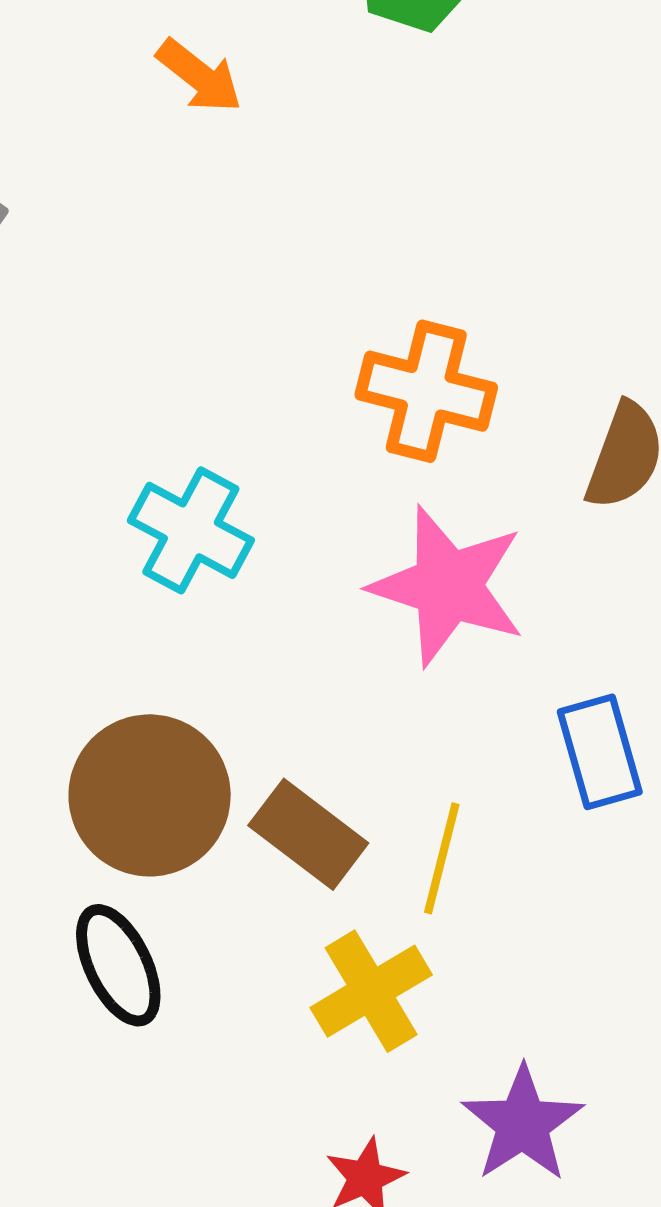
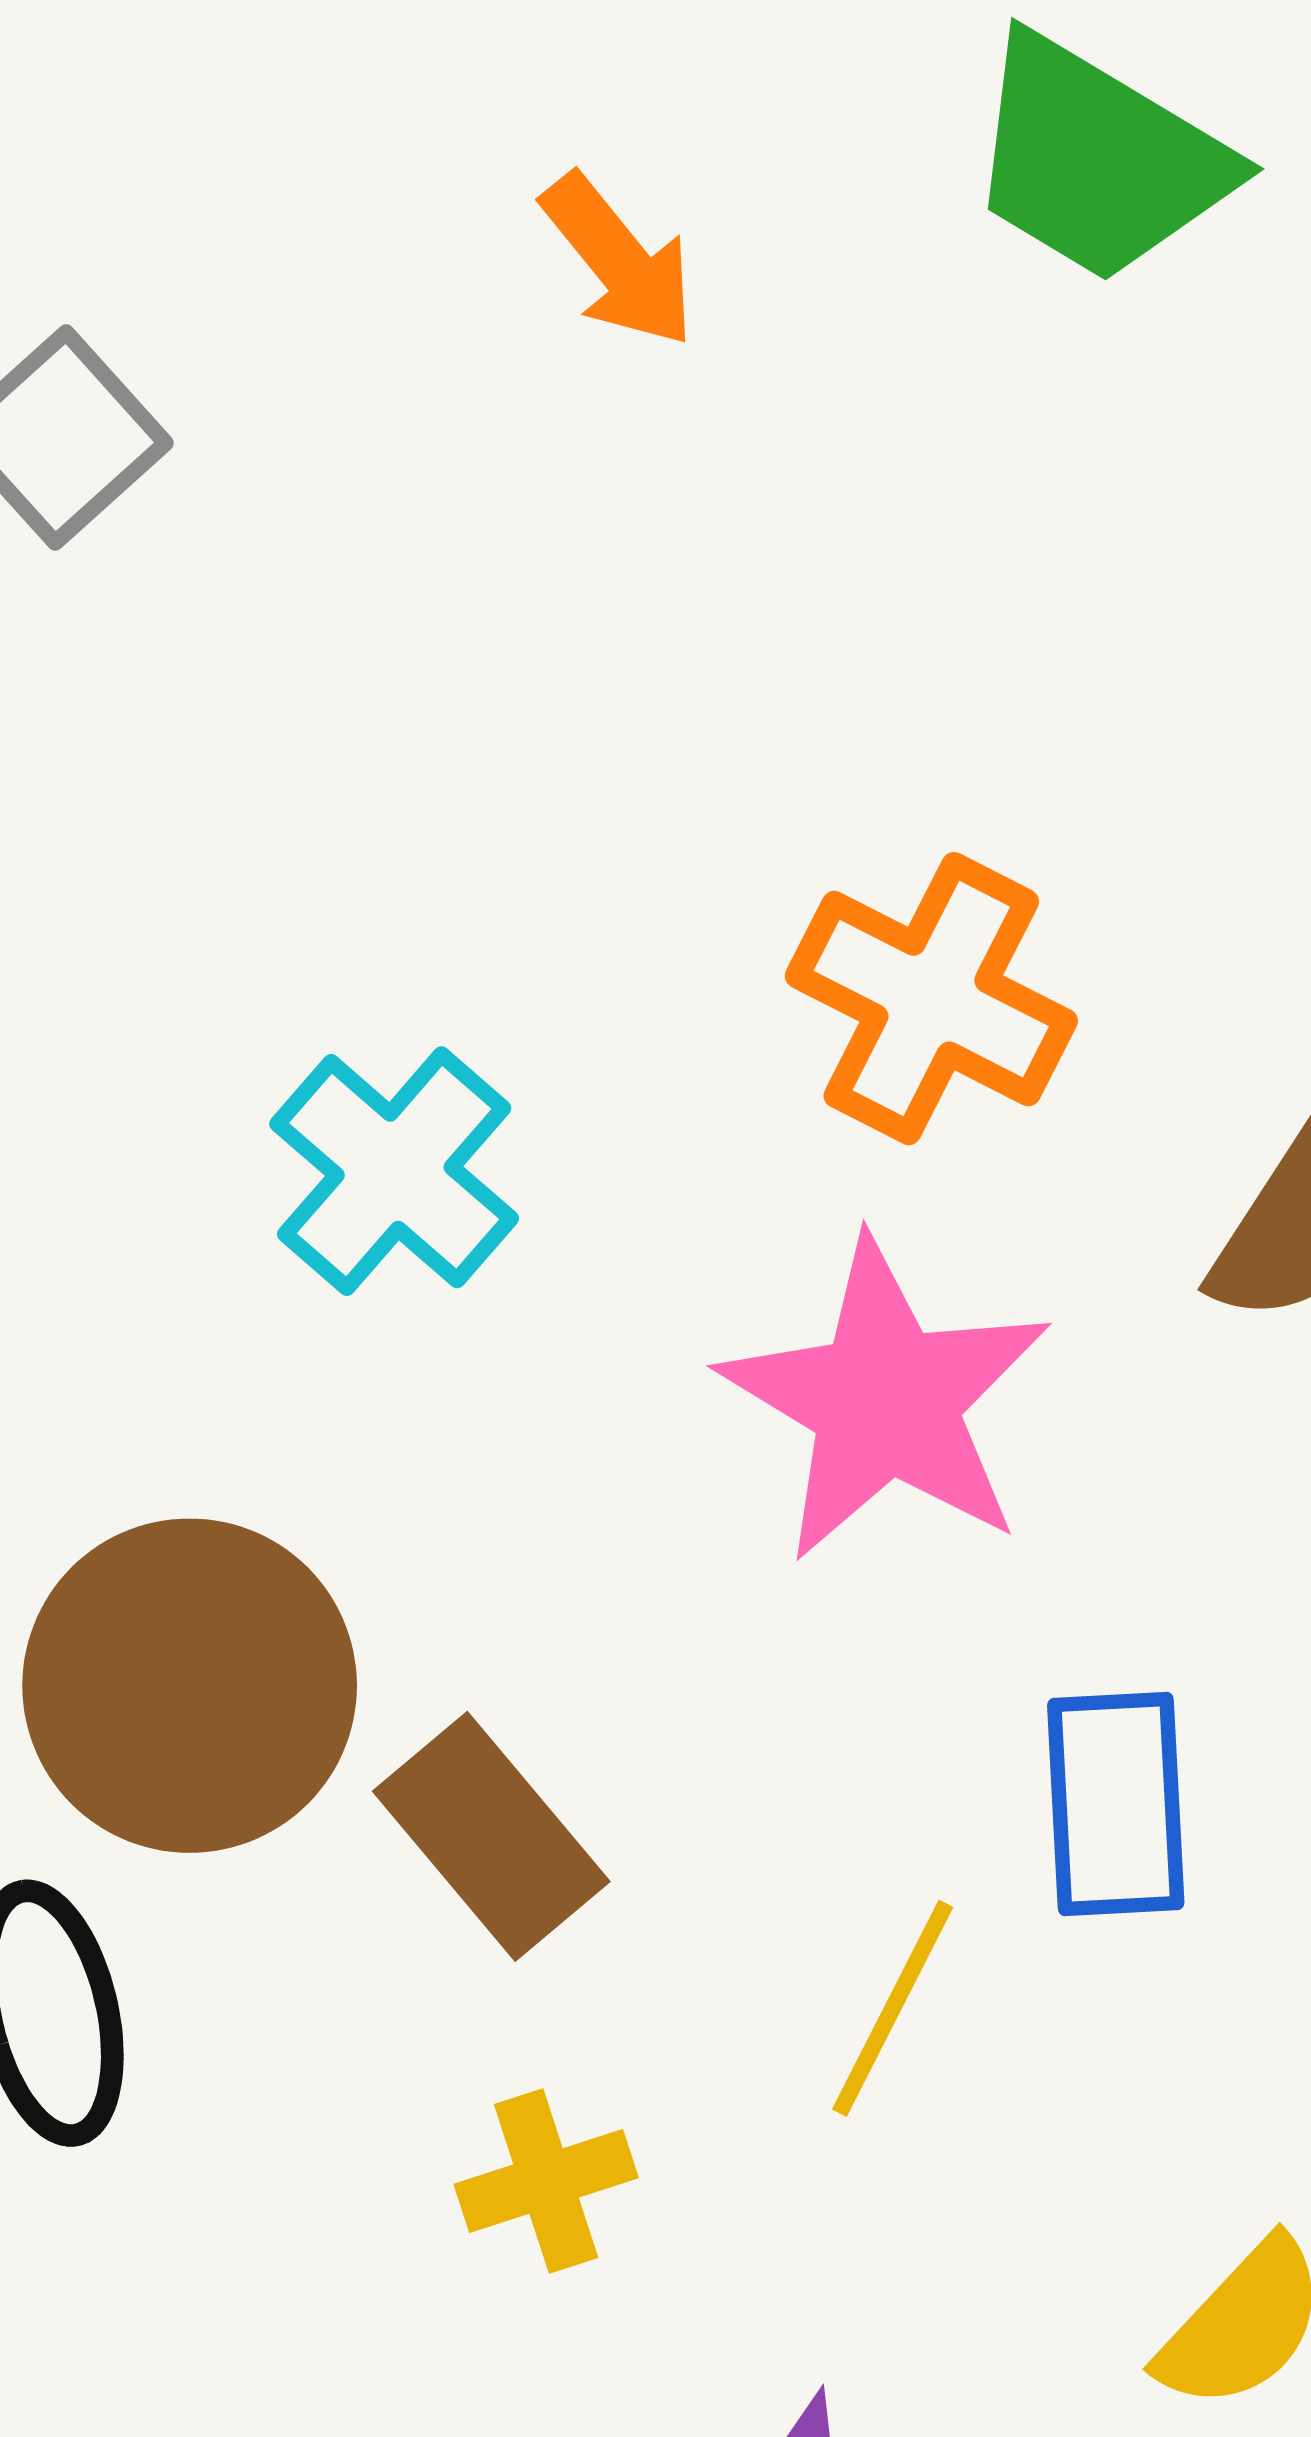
yellow line: (442, 858) -> (893, 2008), moved
yellow cross: (371, 991) -> (546, 2181), size x0.7

